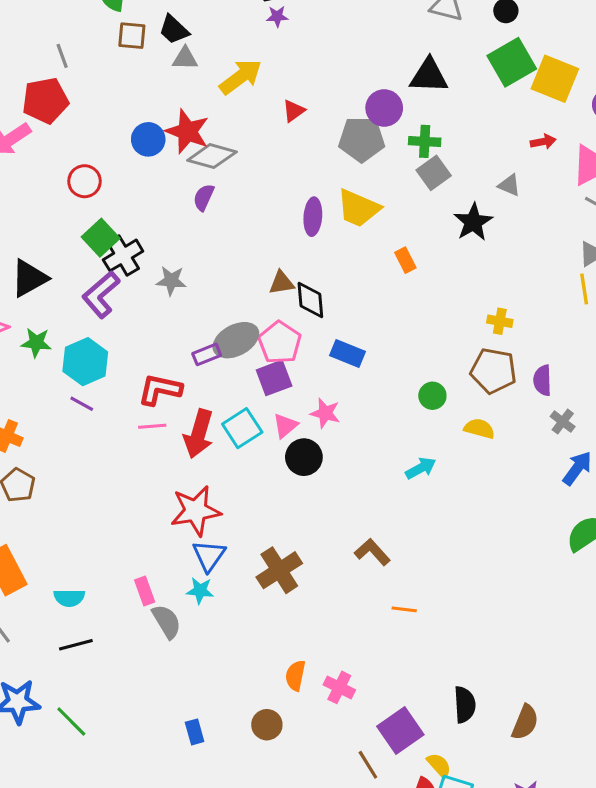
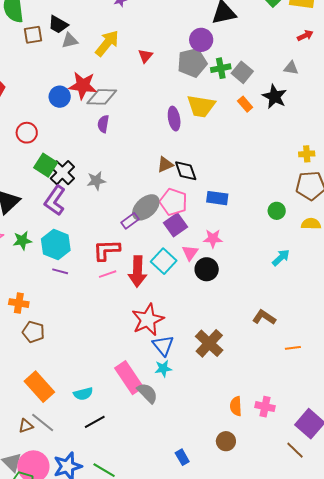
green cross: (425, 141) -> (221, 68), moved
orange rectangle: (405, 260) -> (245, 104), moved
pink rectangle: (145, 591) -> (129, 378), size x1.8

